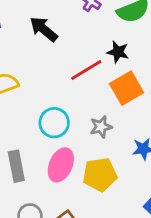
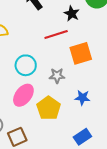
black star: (118, 52) -> (72, 14), moved
yellow pentagon: (100, 175) -> (49, 108), turned 30

